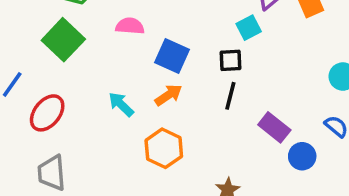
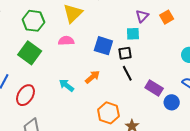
cyan square: (249, 28) -> (133, 34), turned 32
blue square: (172, 56) -> (103, 46), moved
black line: (230, 96) -> (127, 73), turned -35
orange hexagon: (164, 148) -> (108, 113), moved

